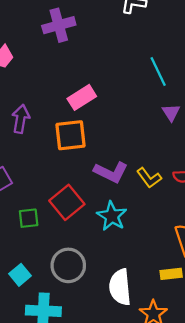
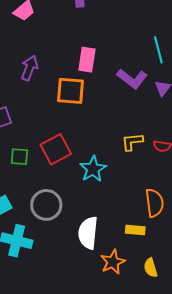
pink rectangle: (82, 97) -> (87, 60), turned -60
purple L-shape: (111, 172) -> (132, 79), moved
yellow L-shape: (149, 178) -> (132, 142), turned 110

